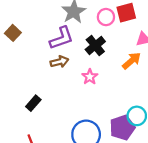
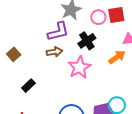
brown square: (13, 33) -> (14, 54), moved
pink star: (90, 77) -> (79, 67), size x1.6

